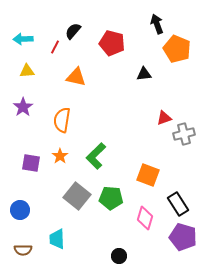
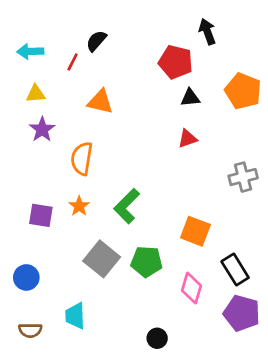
red pentagon: (112, 43) -> (176, 62), moved
orange pentagon: (177, 49) -> (243, 91), moved
purple star: (23, 107) -> (42, 129), moved
red triangle: (164, 118) -> (188, 139), moved

